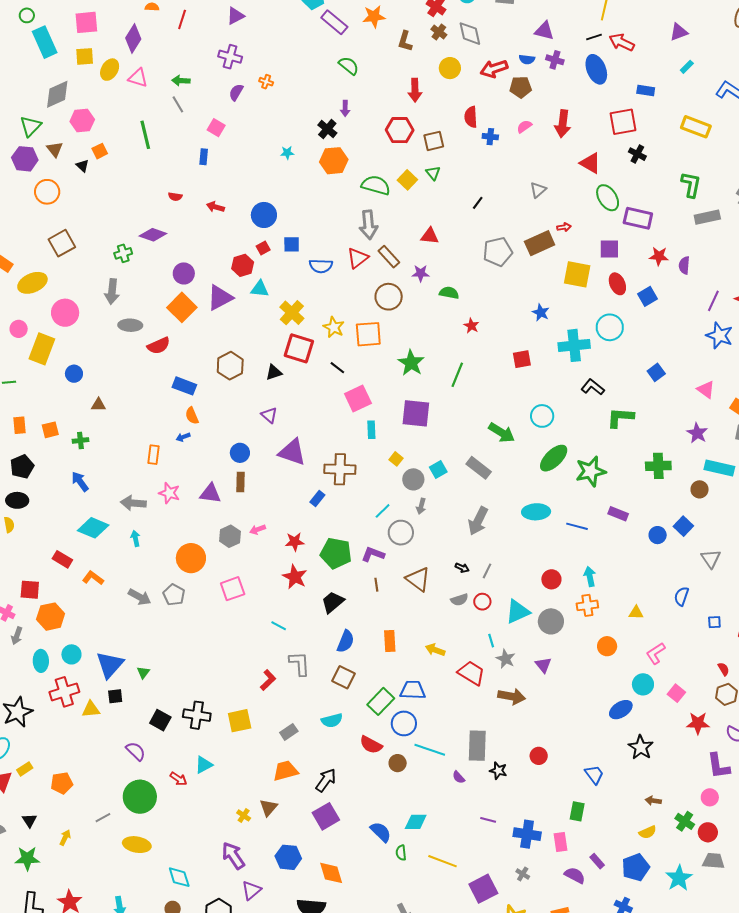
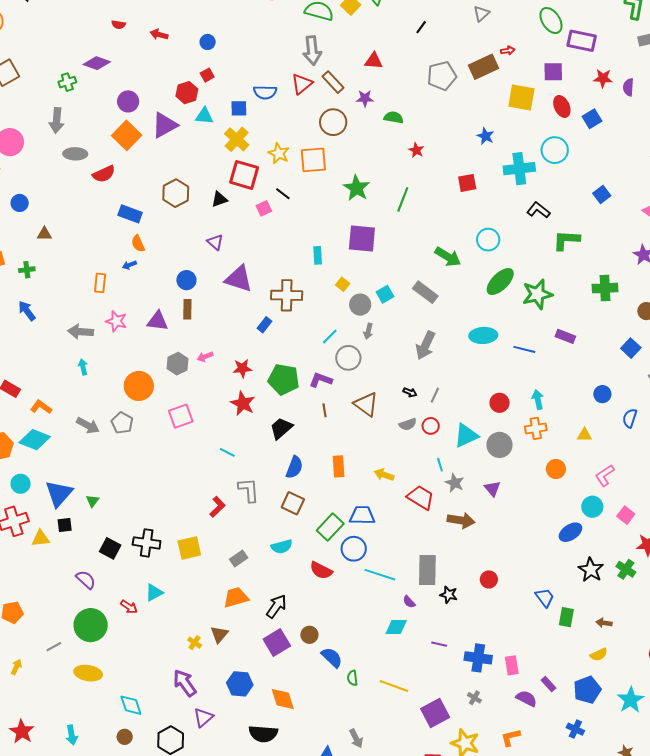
blue circle: (264, 215) -> (208, 42), size x0.6
blue square: (292, 244) -> (239, 108), moved
pink square: (358, 399) -> (264, 208), moved, size x0.6
cyan diamond: (93, 528) -> (35, 440), moved
blue circle: (658, 535) -> (602, 394), moved
brown circle: (398, 763) -> (309, 635), moved
green rectangle: (577, 811) -> (566, 617), moved
green cross: (685, 821) -> (626, 569), moved
cyan diamond: (416, 822) -> (396, 627), moved

